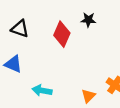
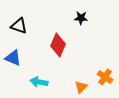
red diamond: (62, 34) -> (58, 45), moved

